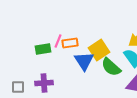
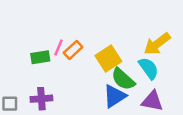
orange rectangle: (70, 43) -> (73, 50), turned -35
blue triangle: (84, 61) -> (114, 96), moved, turned 30

